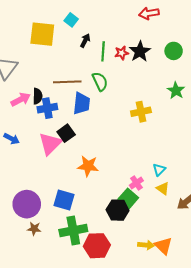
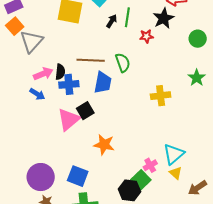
green line: (103, 51) -> (127, 17), moved
black star: (140, 51) -> (164, 18), moved
blue arrow: (12, 139) -> (37, 94), moved
cyan triangle: (159, 170) -> (174, 154), size x1.6

